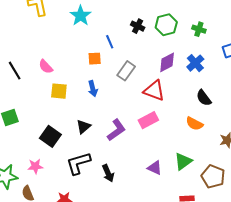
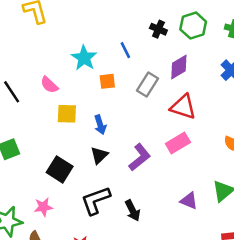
cyan star: (81, 16) -> (84, 58), moved
orange square: (95, 59) -> (107, 81), moved
purple diamond: (167, 62) -> (179, 67), moved
blue arrow: (93, 89) -> (100, 125), moved

